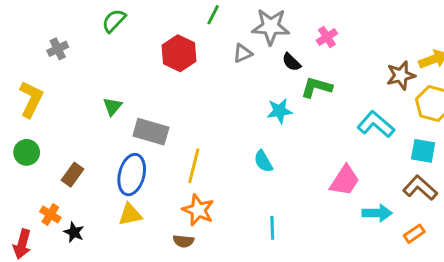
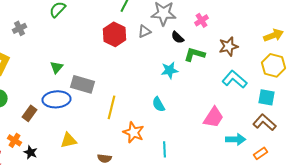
red hexagon: (179, 53) -> (115, 34), moved
brown star: (401, 75) -> (229, 46), moved
blue ellipse: (132, 175) -> (57, 99), moved, turned 72
orange star: (198, 210) -> (134, 132), moved

